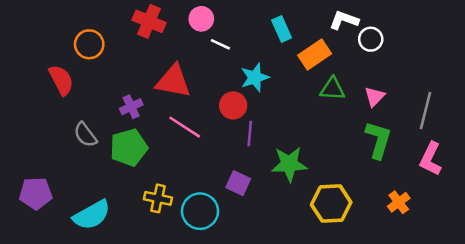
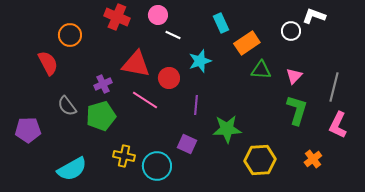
white L-shape: (344, 20) -> (314, 16), moved
red circle: (233, 105) -> (169, 78), moved
purple pentagon: (36, 193) -> (28, 130), moved

